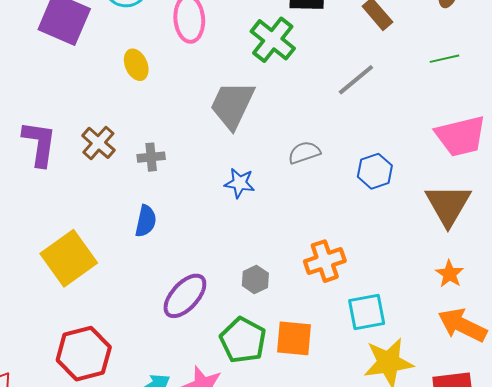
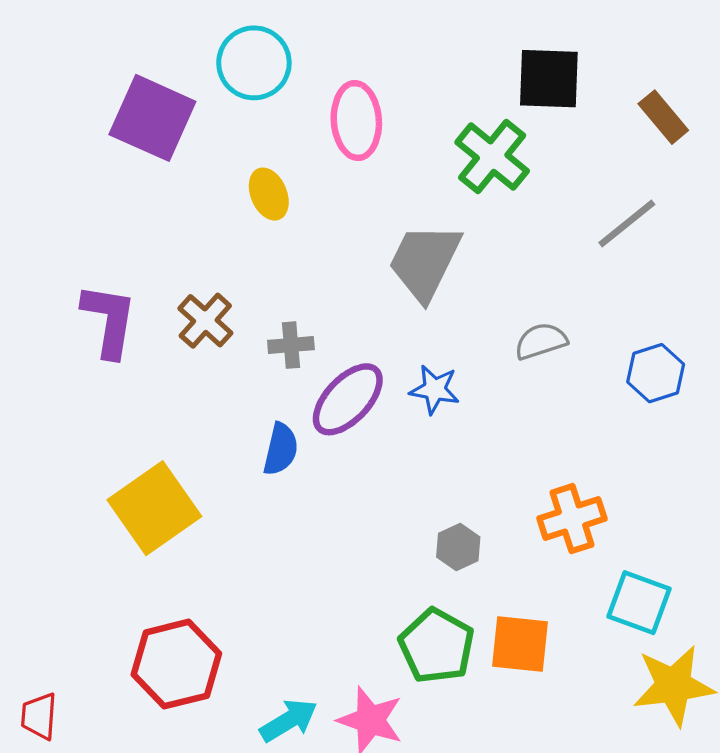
purple ellipse: (185, 296) -> (348, 399), moved
cyan square: (367, 312) -> (639, 603), turned 30

